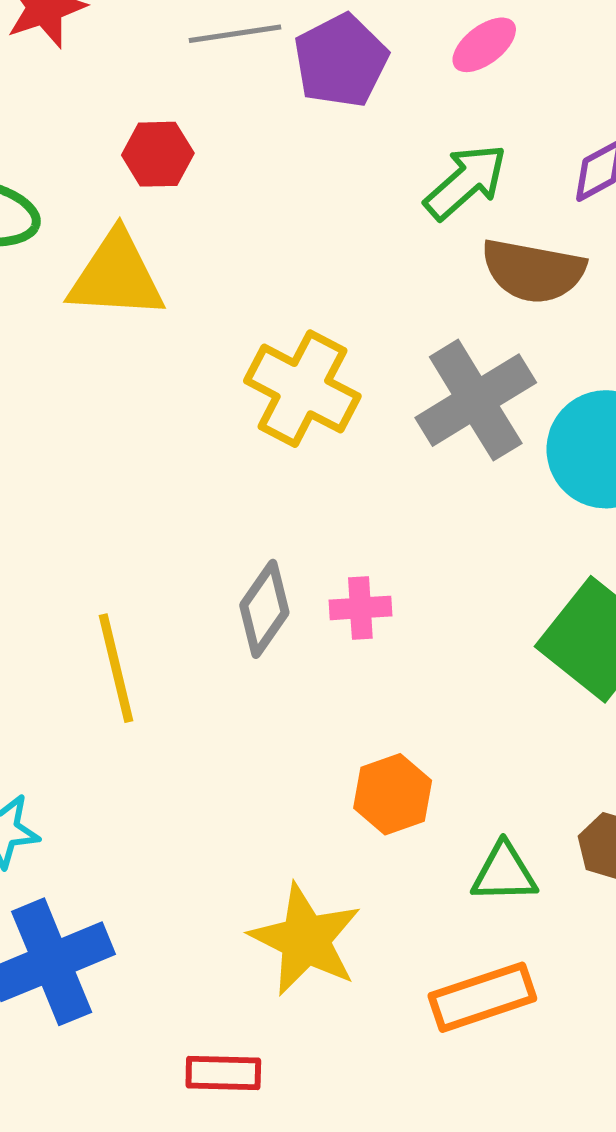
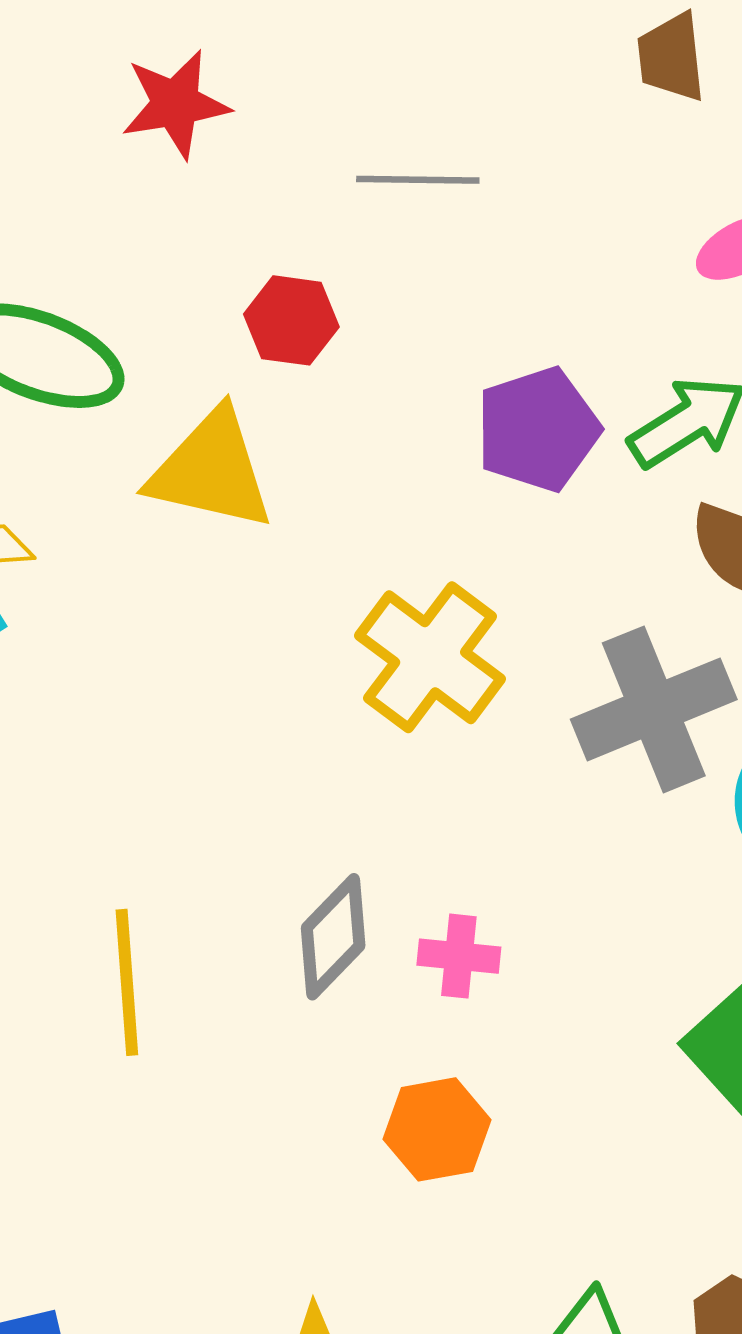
purple pentagon: (341, 61) -> (538, 429), moved
orange hexagon: (393, 794) -> (437, 1129), moved

